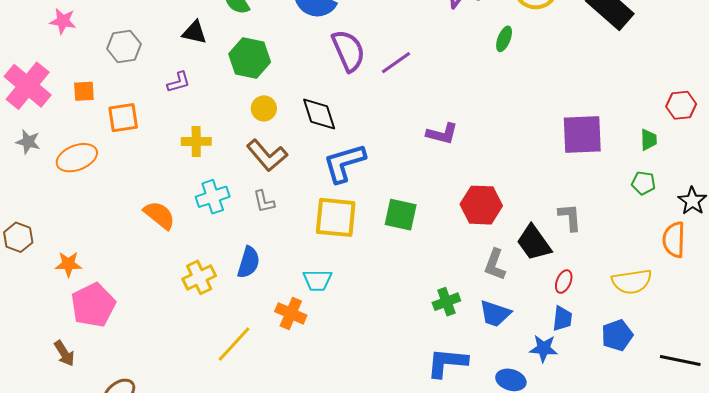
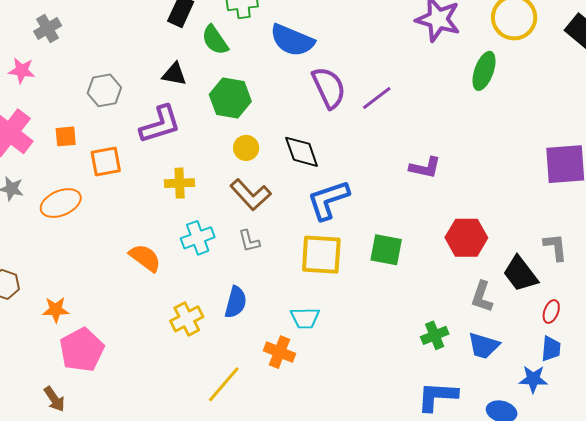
pink star: (63, 21) -> (22, 71), moved
green ellipse: (504, 39) -> (484, 71), size x1.5
purple L-shape: (179, 82) -> (160, 124), size x1.8

